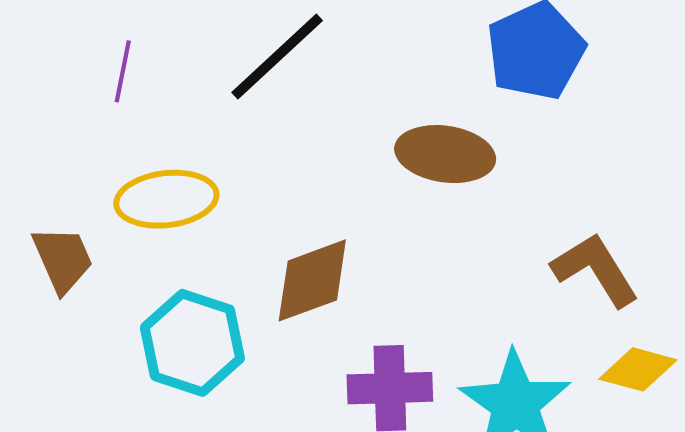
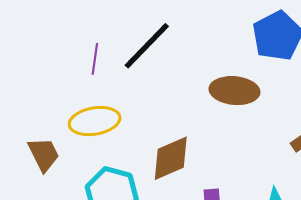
purple line: (123, 71) -> (95, 59), moved

